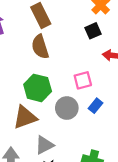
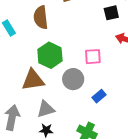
brown semicircle: (40, 47) -> (41, 17), moved
blue rectangle: (96, 106) -> (99, 96), moved

